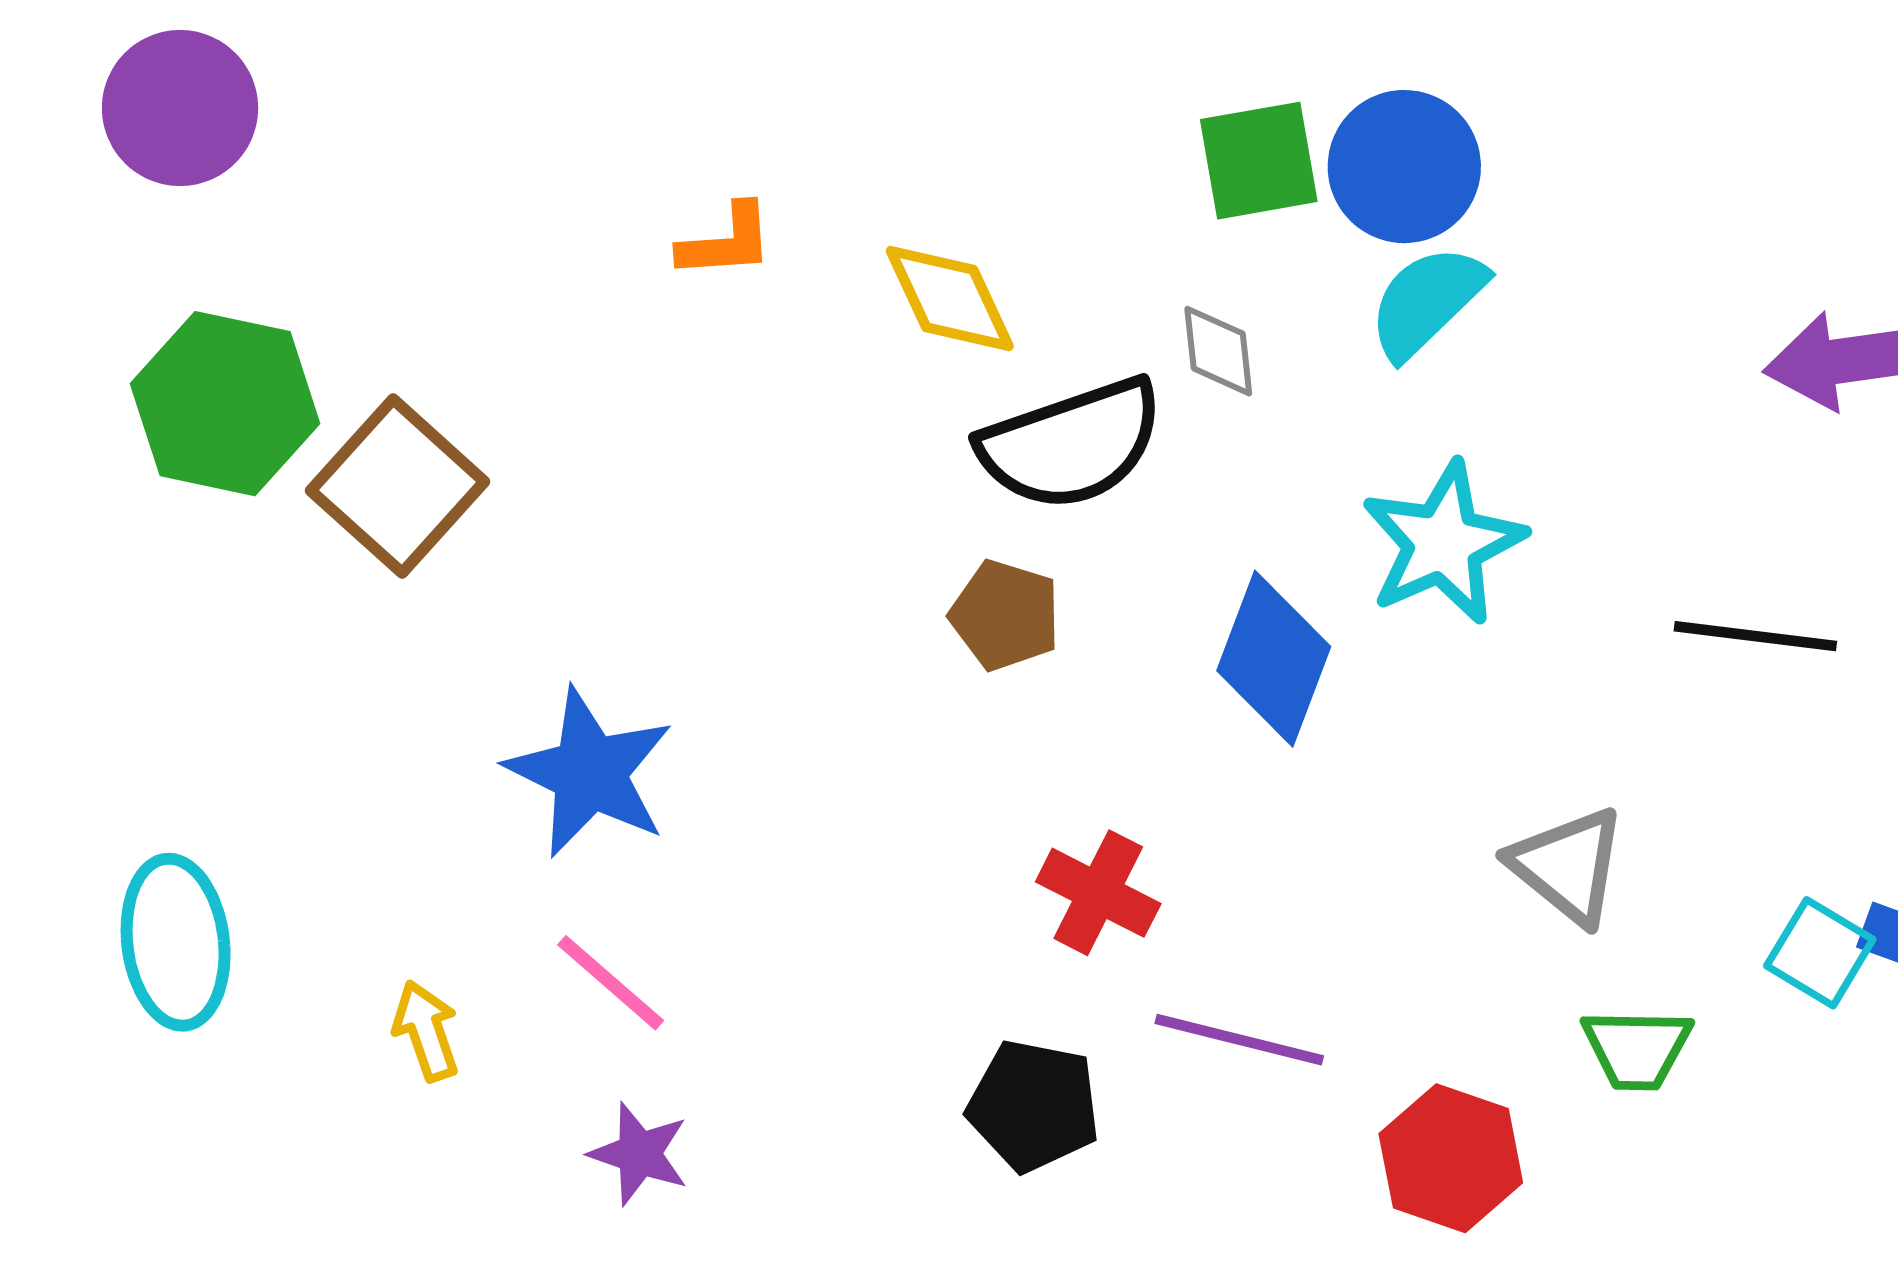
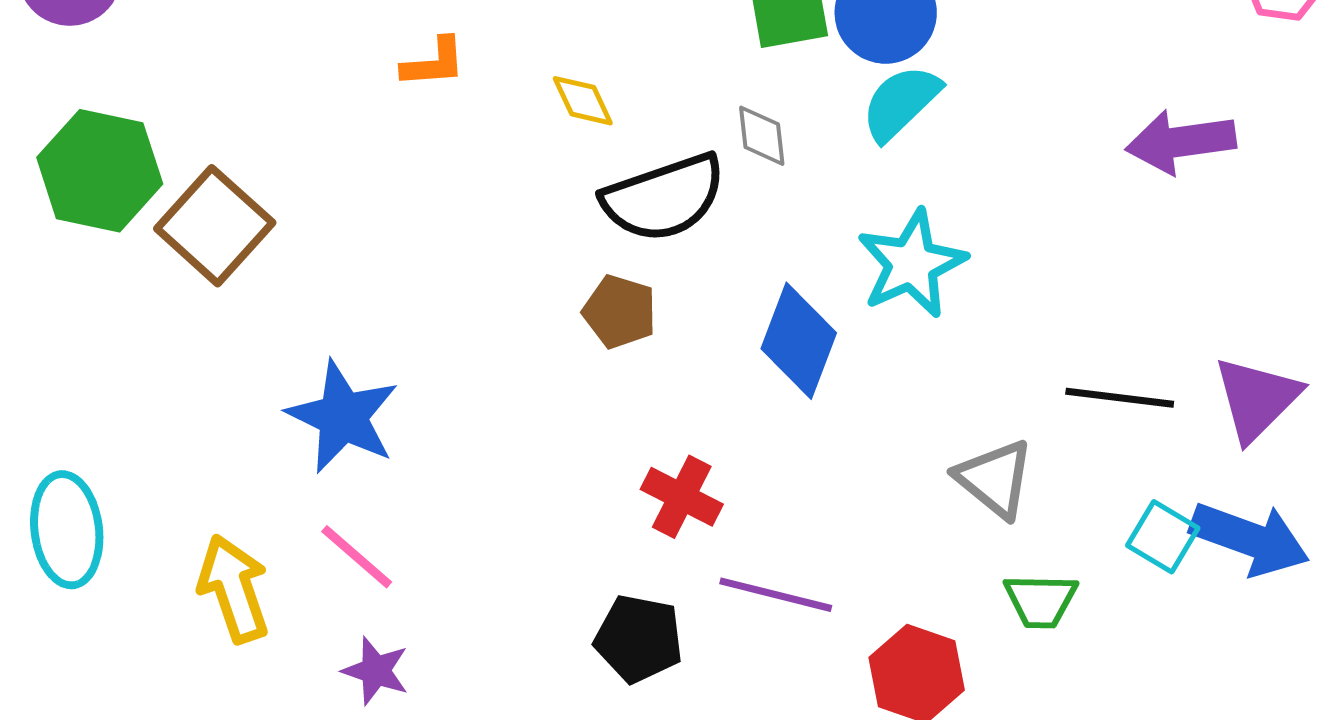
yellow diamond: (950, 299) -> (583, 101), size x0.7
black line: (1755, 636) -> (1120, 398), moved
yellow arrow: (426, 1031) -> (234, 589), size x1.6

